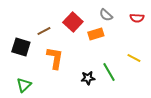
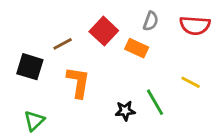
gray semicircle: (106, 15) -> (151, 21), turned -112
red semicircle: (137, 18) -> (195, 25), size x1.5
orange rectangle: (96, 34) -> (137, 48), turned 42

